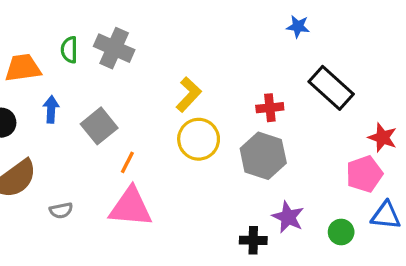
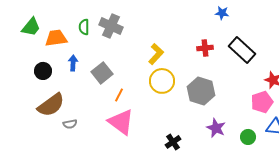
red cross: (270, 108) -> (205, 48), moved
pink triangle: (131, 207) -> (121, 122), turned 32
gray semicircle: (61, 210) -> (70, 124), moved
black cross: (253, 240) -> (173, 142), moved, turned -35

